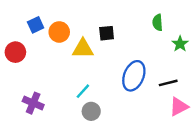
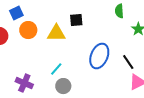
orange circle: (59, 32) -> (28, 30), moved
black line: (168, 83) -> (128, 62), turned 70
purple cross: (33, 103) -> (24, 83), moved

